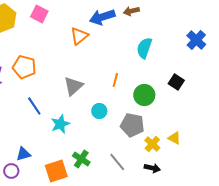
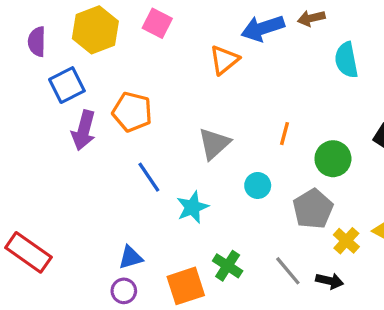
cyan semicircle: (144, 48) -> (346, 60), moved, turned -30
gray pentagon: (132, 125) -> (313, 209), turned 30
black arrow: (152, 168) -> (330, 281), moved
purple circle: (11, 171) -> (124, 291), moved

